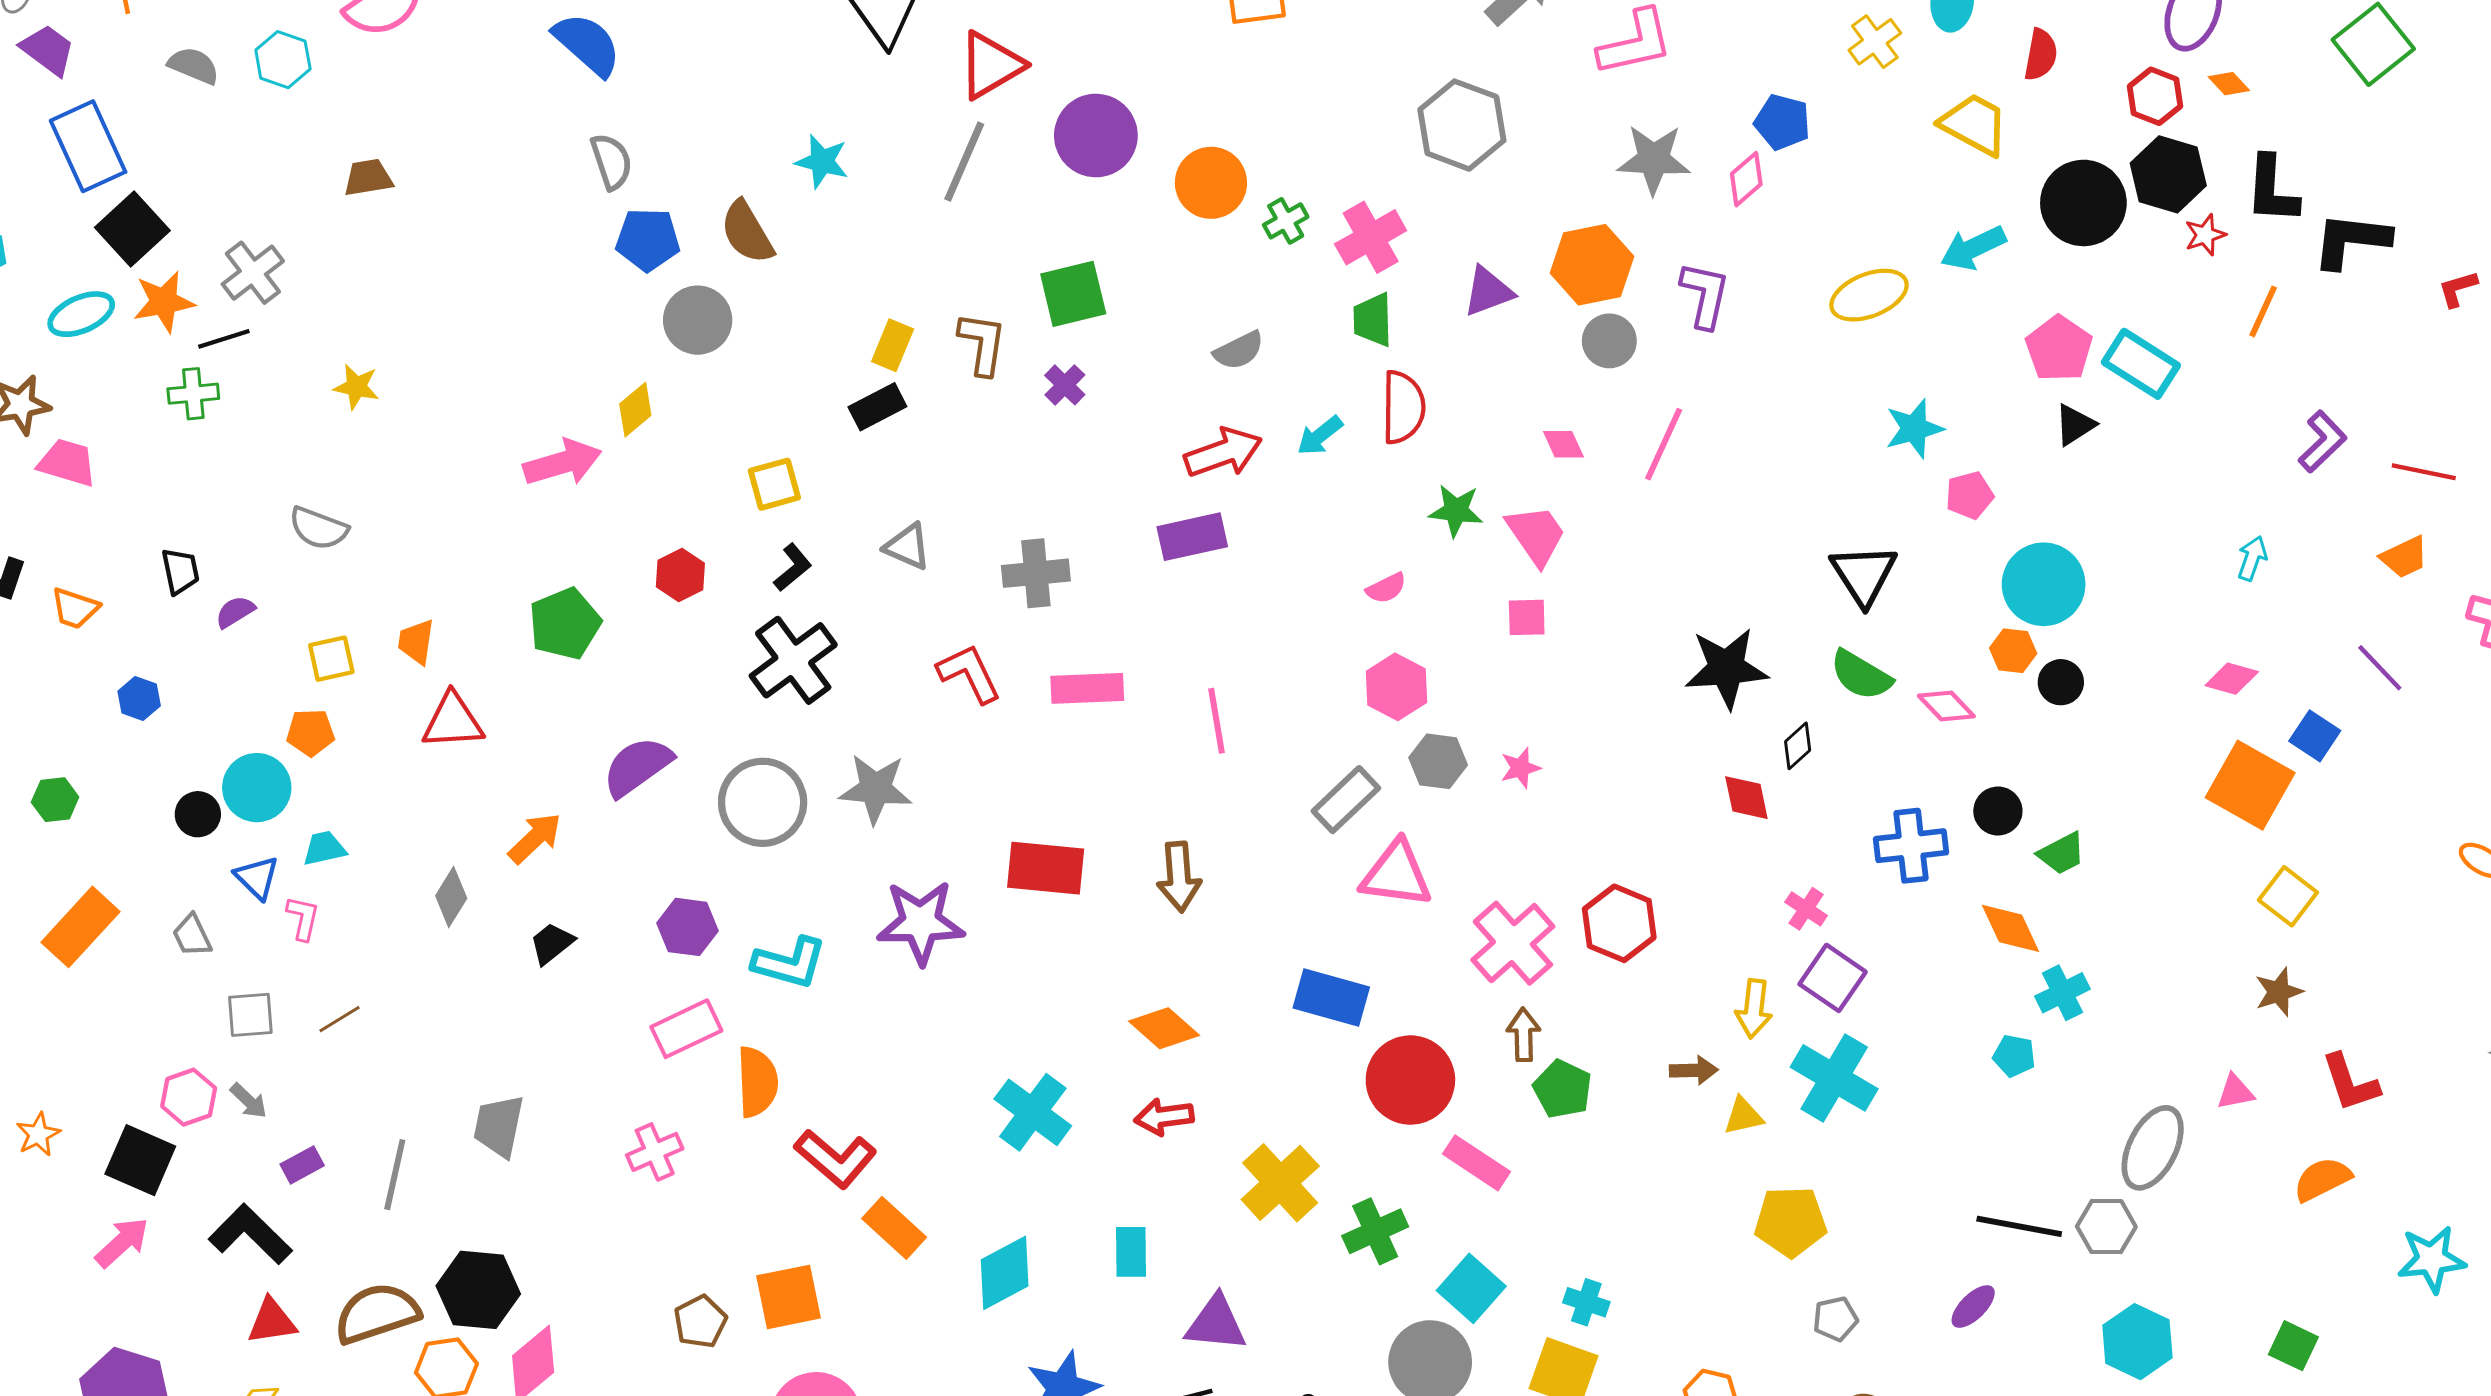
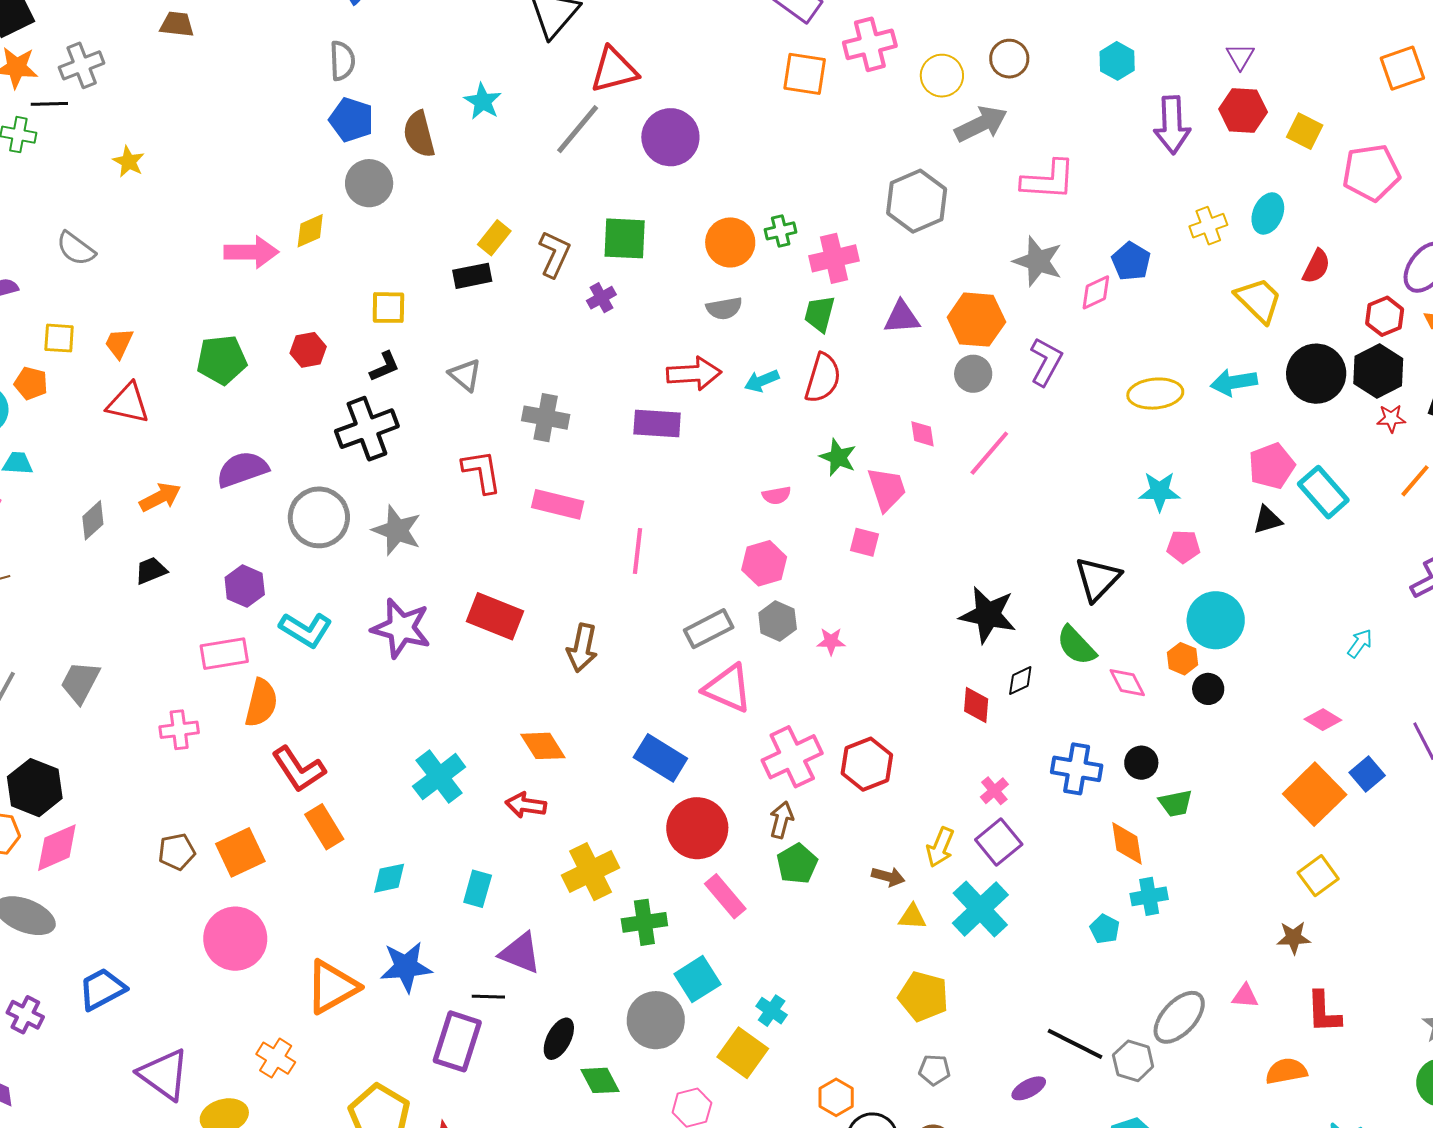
orange circle: (1211, 183) -> (730, 242), moved
cyan diamond: (1005, 1273) -> (389, 878), size x0.7
orange square: (788, 1297) -> (240, 852), turned -30

